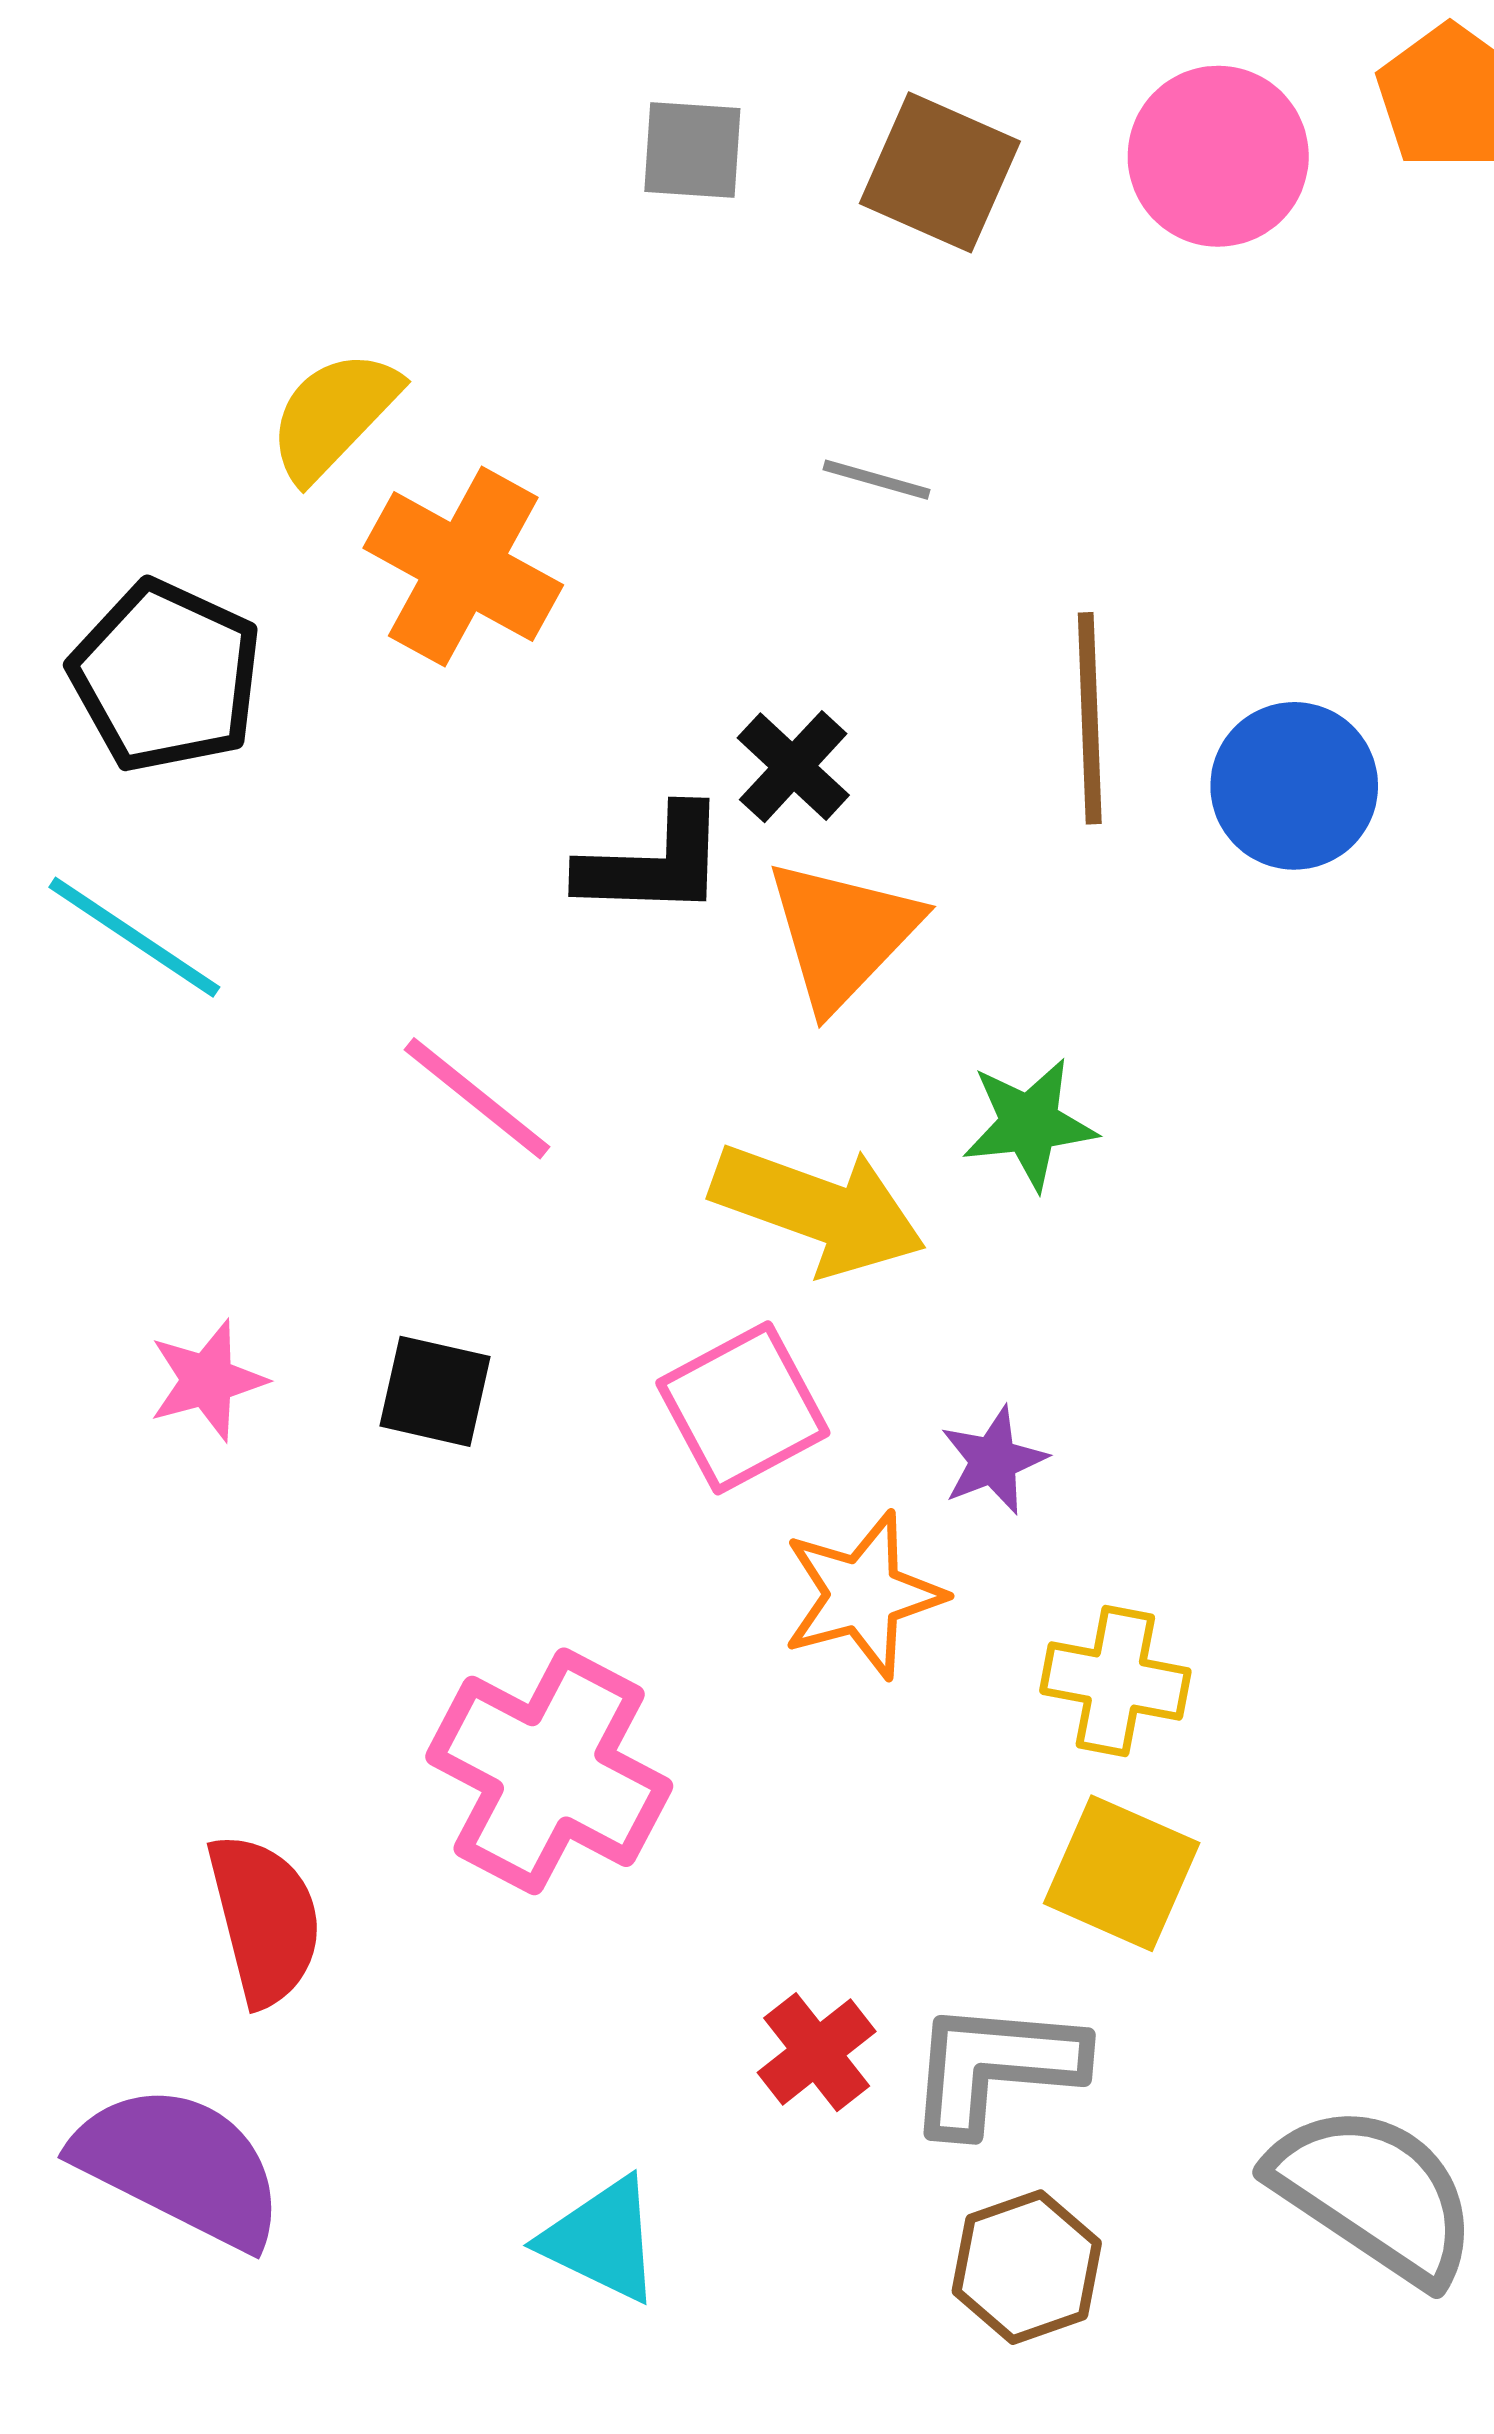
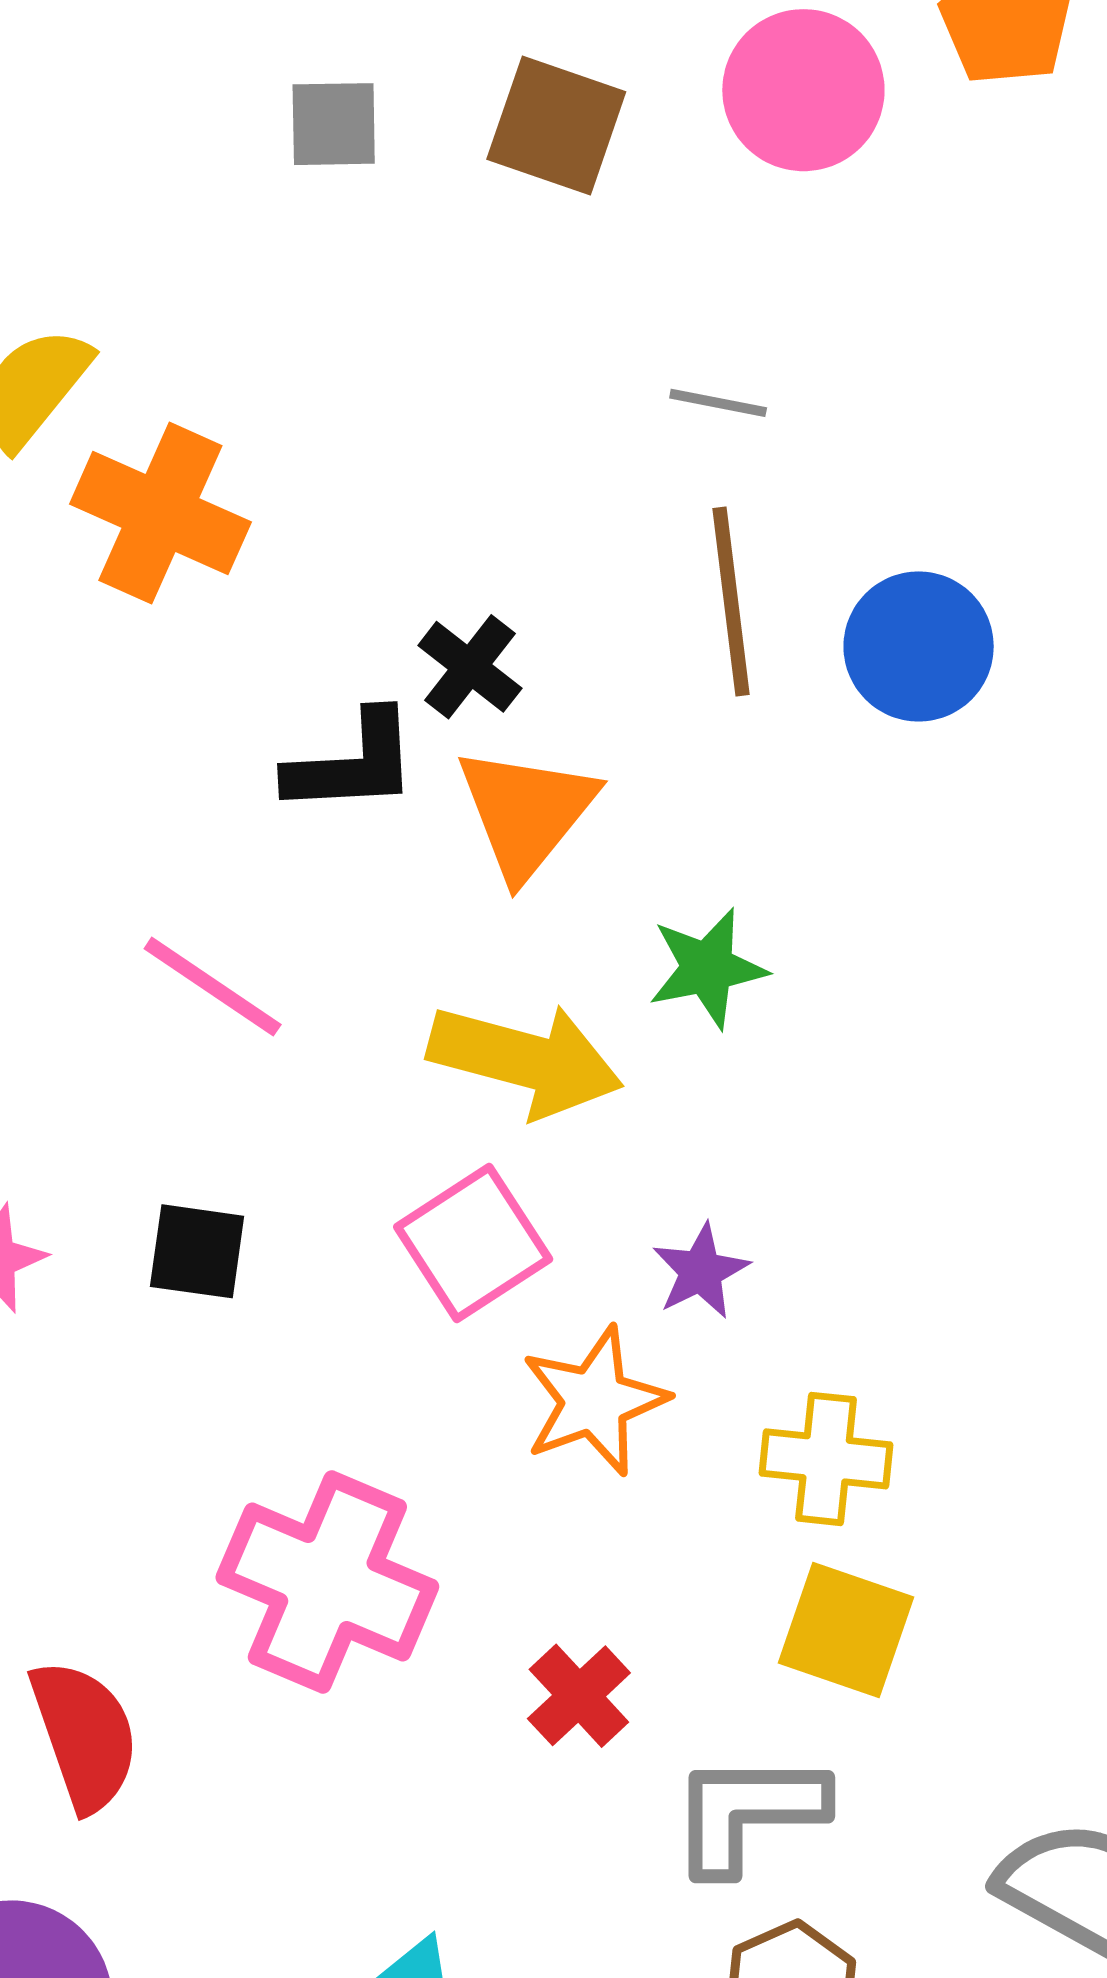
gray line: (876, 480) -> (718, 403), moved
red cross: (817, 2052) -> (579, 1696), moved

